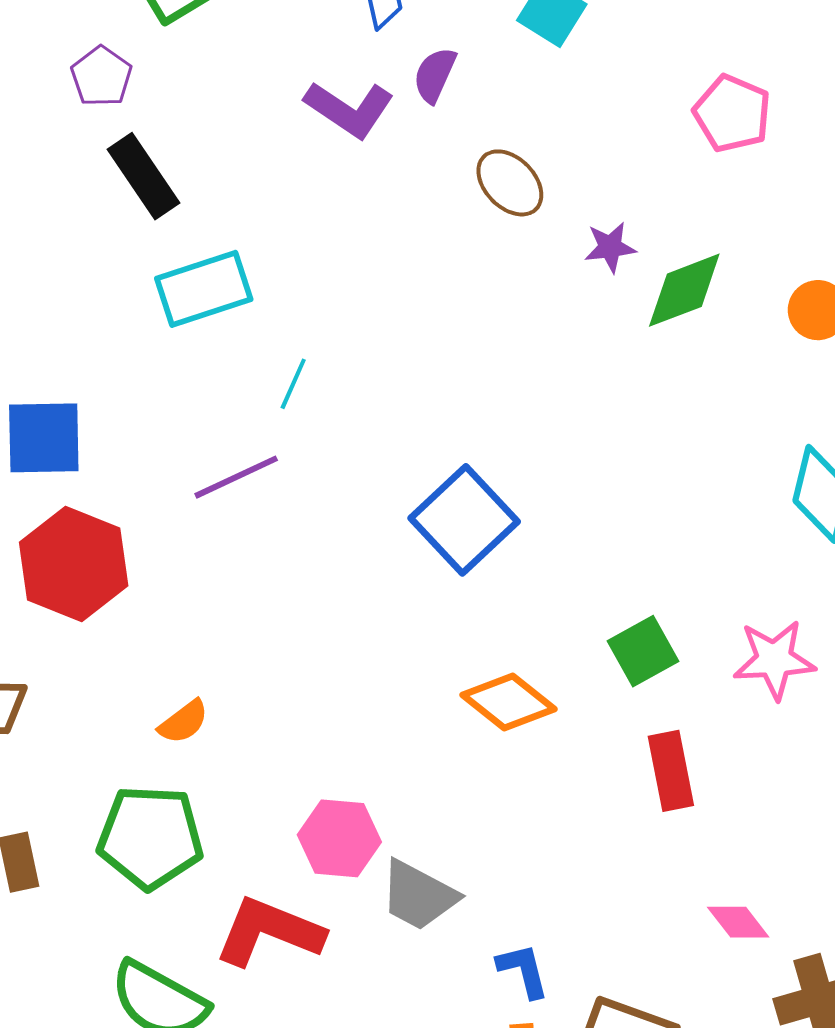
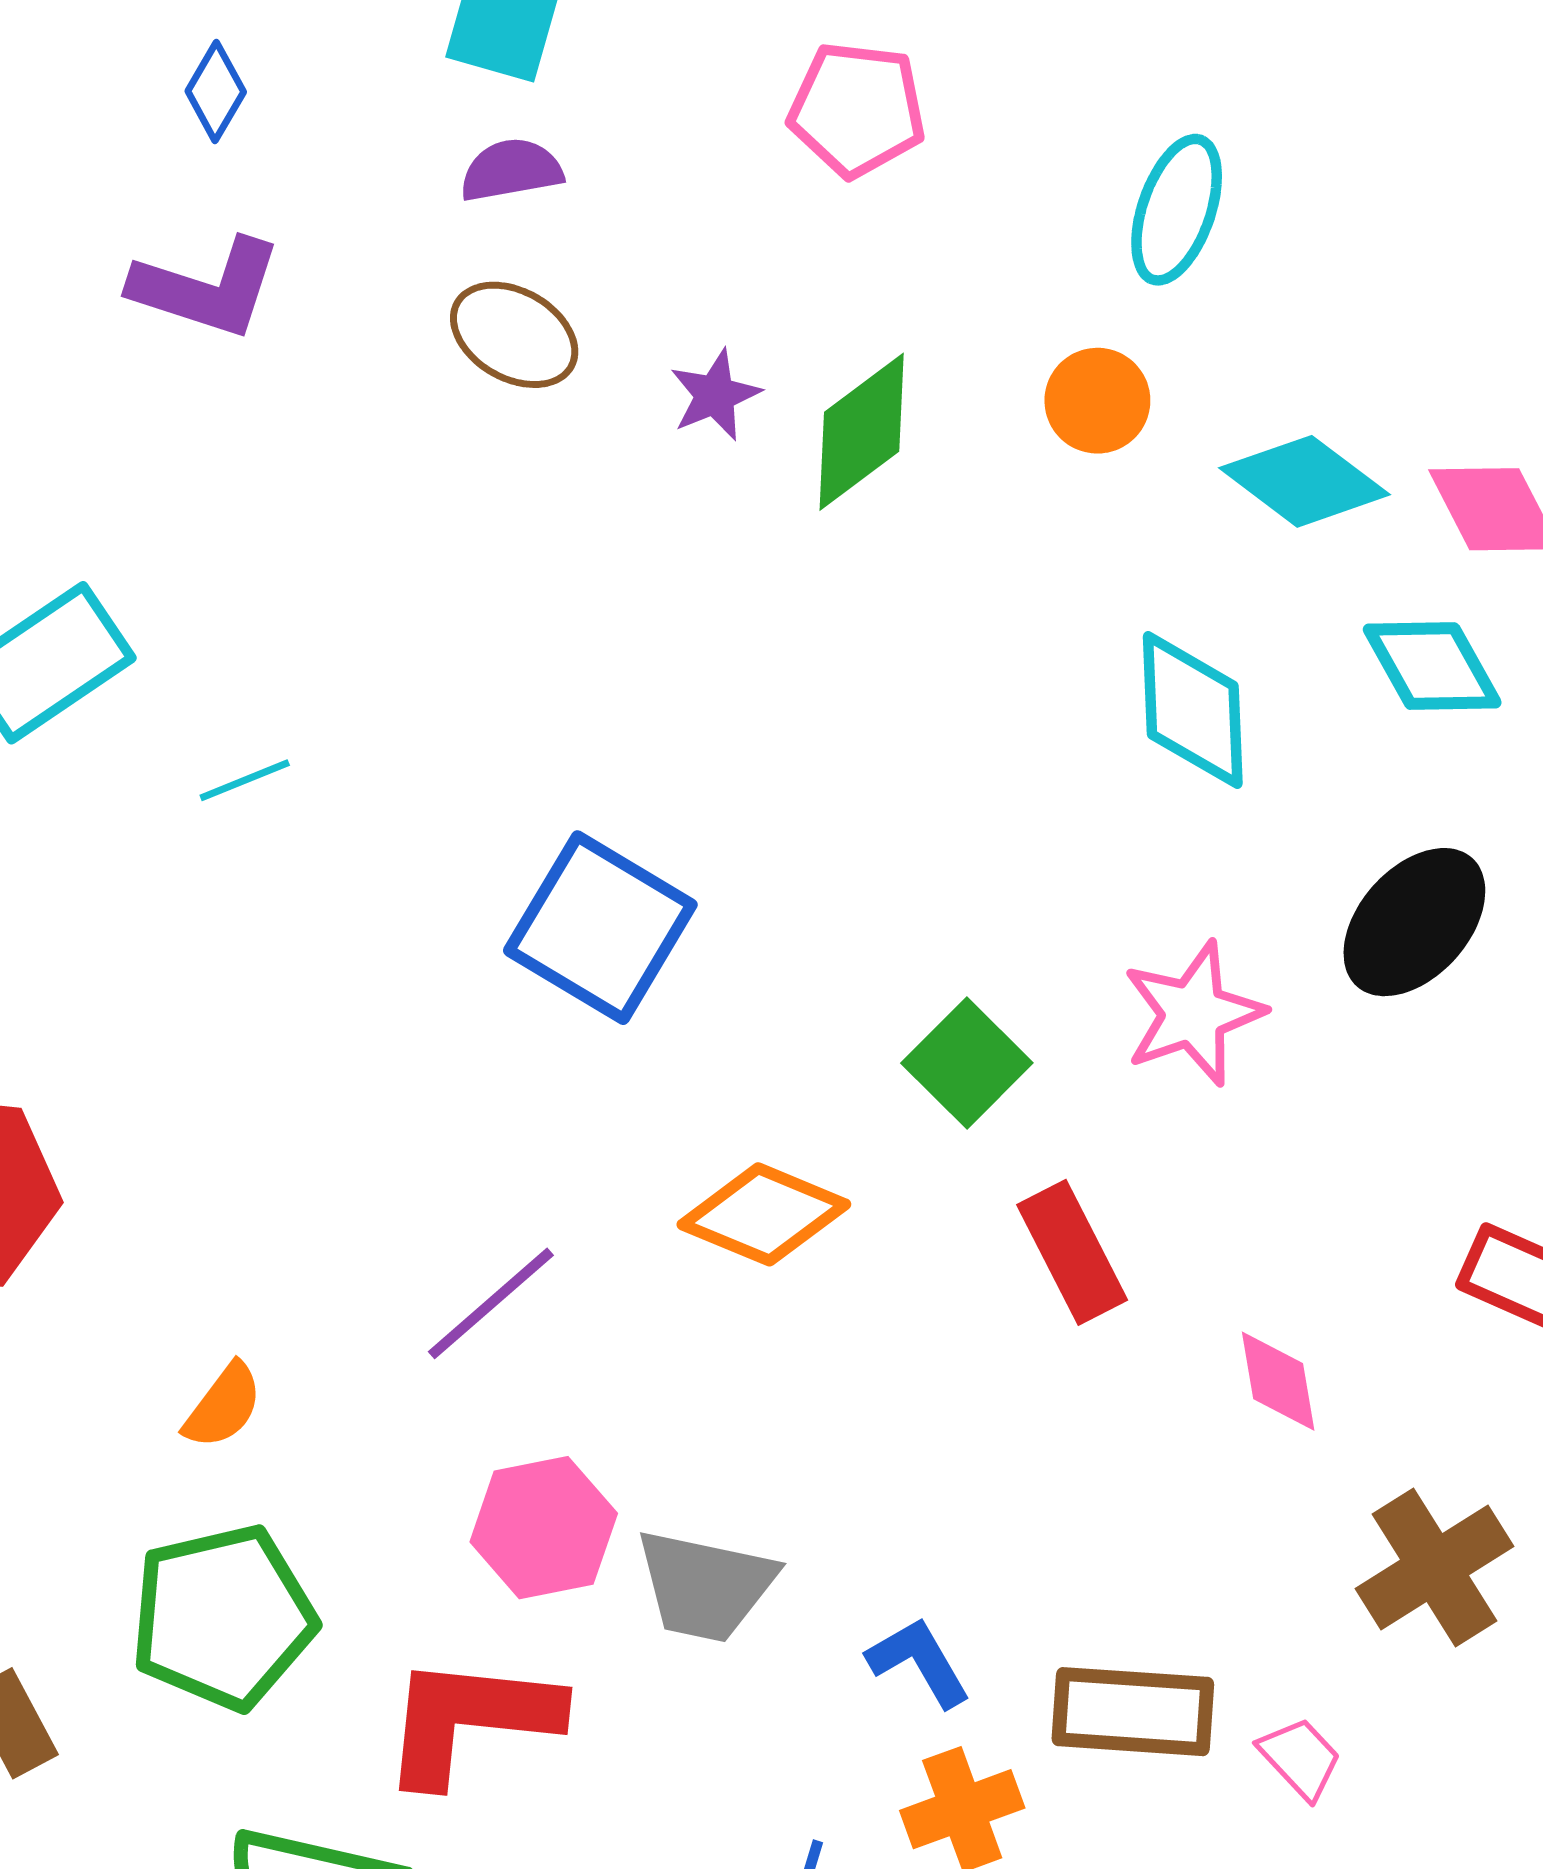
purple semicircle: (435, 75) -> (511, 170), moved, turned 72
cyan line: (293, 384) -> (245, 780), turned 60
purple line: (236, 477) -> (491, 1303), moved
pink diamond: (738, 922) -> (1278, 1381), moved, turned 44

